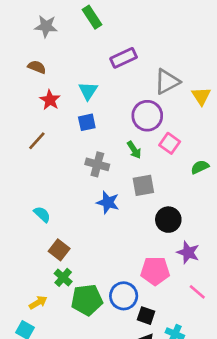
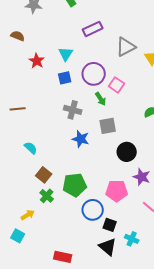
brown semicircle: (37, 67) -> (18, 36), moved
purple circle: (147, 116) -> (94, 74), moved
brown line: (37, 141) -> (18, 109), moved, turned 42
pink square: (170, 143) -> (117, 85), moved
green pentagon: (87, 300) -> (75, 185), moved

